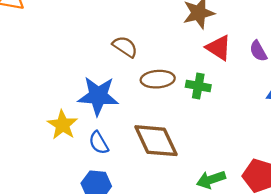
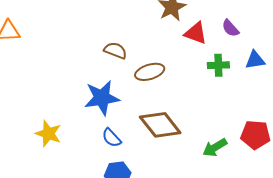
green cross: (198, 86) -> (218, 65), moved
yellow star: (62, 125) -> (48, 134), moved

